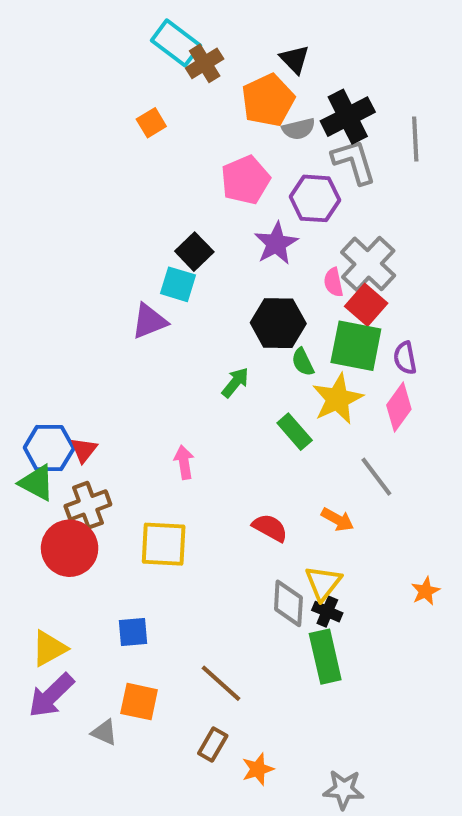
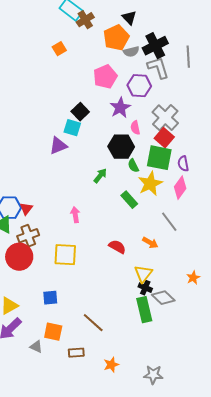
pink semicircle: (333, 282) -> (135, 128), moved
gray diamond: (288, 603) -> (163, 298), moved, turned -50
brown rectangle: (213, 745) -> (76, 353), moved, turned 56

